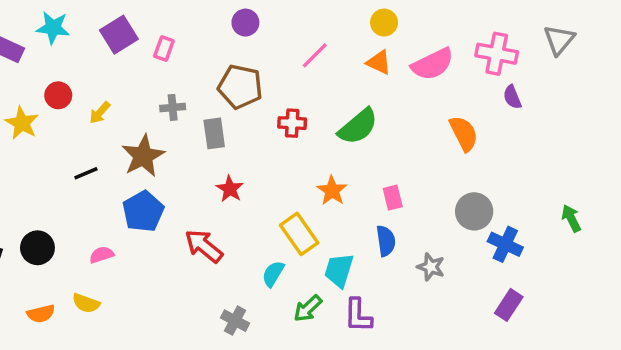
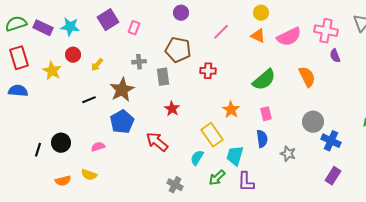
cyan star: (53, 28) -> (70, 27), moved
green semicircle: (358, 126) -> (264, 80), moved

